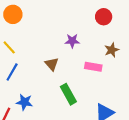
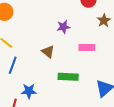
brown star: (112, 50) -> (104, 21), moved
green rectangle: (68, 94) -> (68, 77), turned -48

